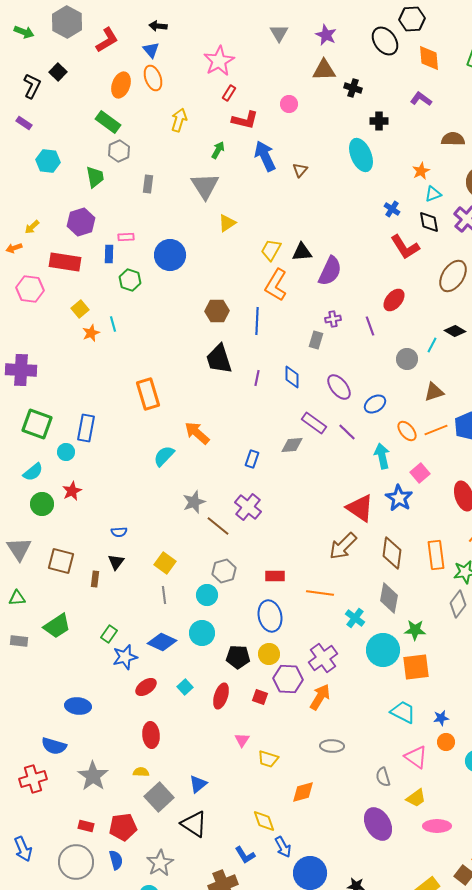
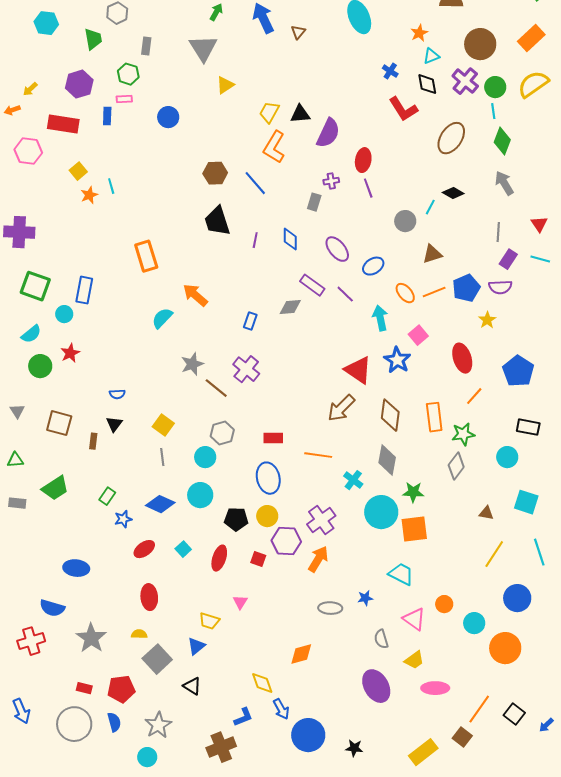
blue circle: (170, 255) -> (168, 117), size x0.7
green hexagon: (130, 280) -> (128, 74), moved
red ellipse: (394, 300) -> (363, 160), moved, turned -30
blue line: (257, 321) -> (255, 183), turned -44
gray triangle: (19, 549) -> (17, 411), size x0.6
blue star: (125, 657) -> (123, 519), size x0.7
blue star: (441, 718) -> (365, 598), moved
yellow trapezoid: (268, 759) -> (209, 621), moved
black triangle: (194, 824) -> (192, 686), size x0.7
blue L-shape: (245, 855) -> (243, 717), turned -80

